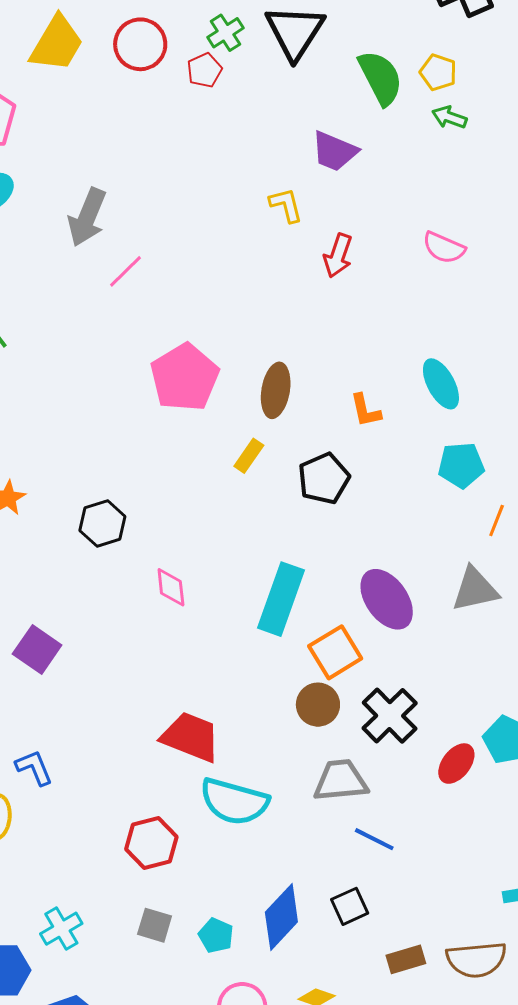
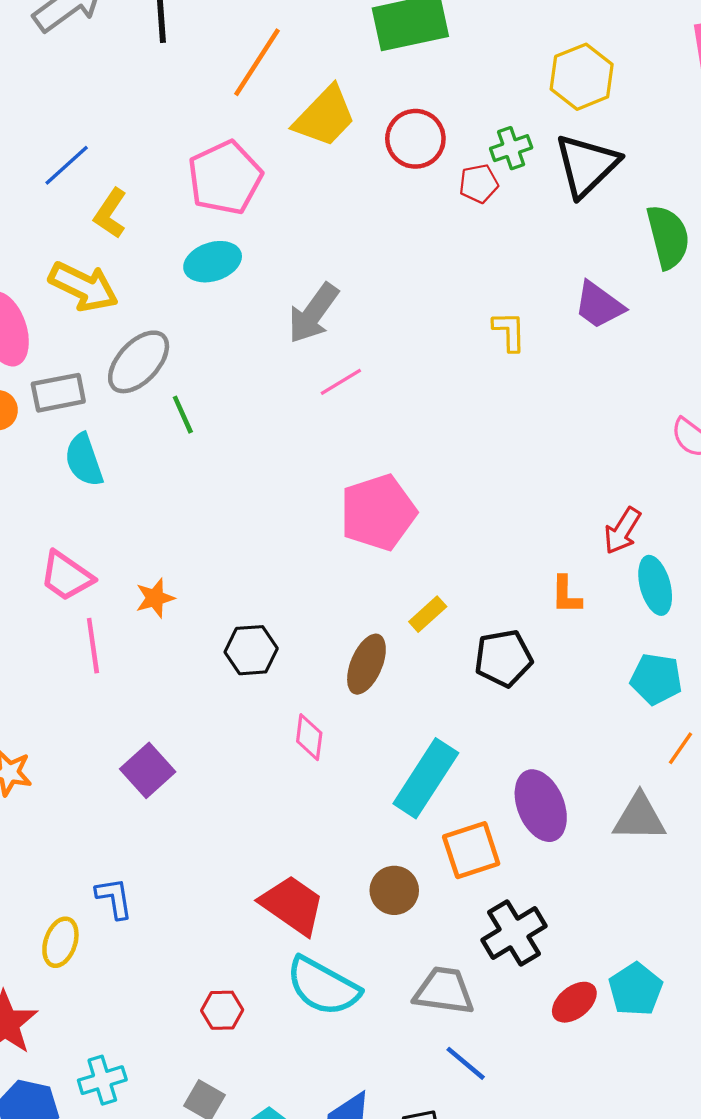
yellow L-shape: (286, 205) -> (509, 331), moved
red arrow: (338, 256) -> (622, 531), moved
brown ellipse: (276, 390) -> (366, 664), moved
brown circle: (318, 705) -> (394, 890), moved
red hexagon: (151, 843) -> (222, 1010), size x0.7

